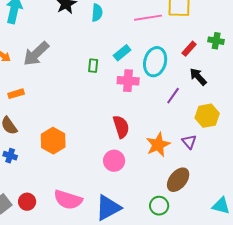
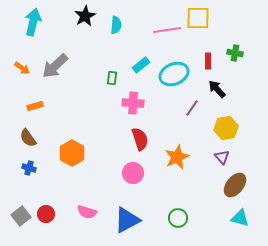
red rectangle: (189, 49) -> (208, 61), turned -42
cyan ellipse: (155, 62) -> (174, 74), turned 52
pink cross: (128, 81) -> (133, 103), moved
purple triangle: (189, 142) -> (222, 157), moved
brown ellipse: (178, 180) -> (235, 185), moved
pink semicircle: (68, 200) -> (87, 212), size x0.7

